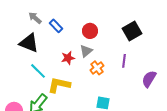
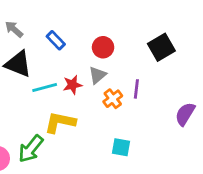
gray arrow: (35, 18) -> (14, 29), moved
purple line: (124, 61) -> (136, 89), moved
cyan line: (38, 71) -> (45, 88), moved, turned -60

